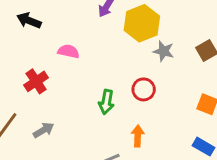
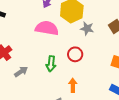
pink semicircle: (68, 51) -> (47, 28), moved, size x1.6
gray arrow: (44, 130) -> (21, 72), moved

